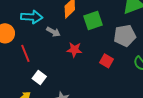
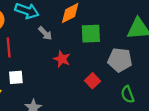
white square: (39, 78) -> (16, 77), turned 32

